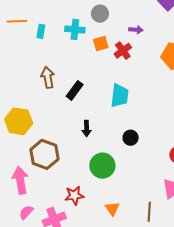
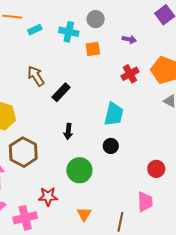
cyan rectangle: (41, 31) -> (35, 30), turned 48
red cross: (123, 51) -> (130, 74), moved
brown arrow: (48, 77) -> (36, 76), turned -30
cyan trapezoid: (120, 96) -> (114, 114), moved

